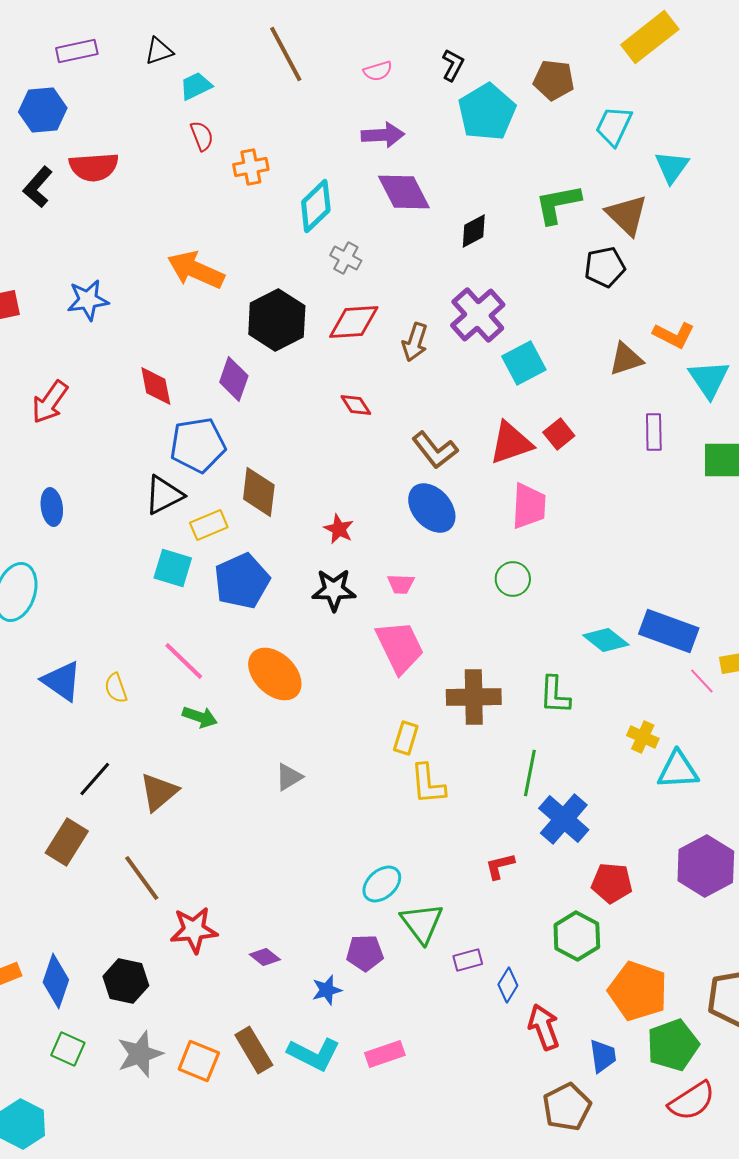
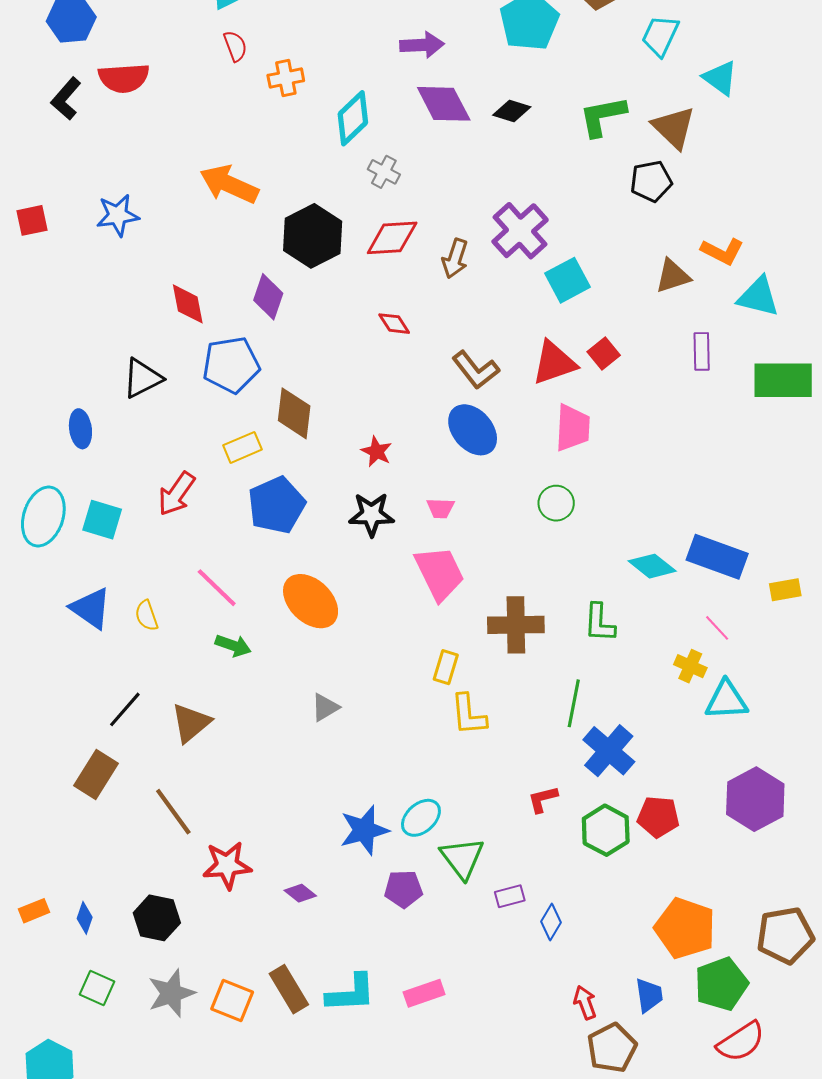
cyan triangle: (672, 167) -> (720, 78), turned -30
black diamond: (474, 231) -> (512, 111), moved, turned 45
cyan triangle: (709, 379) -> (758, 297), turned -42
red arrow: (50, 402) -> (176, 494), moved
black triangle: (164, 495) -> (142, 378), moved
cyan square: (173, 568) -> (102, 520), moved
pink line: (702, 681) -> (717, 628), moved
green hexagon: (577, 936) -> (606, 830), moved
blue diamond: (56, 981) -> (85, 918), size x0.6
blue star: (327, 990) -> (364, 830), moved, size x1.6
red arrow: (544, 1027) -> (585, 1002), moved, size x0.7
cyan L-shape: (314, 1054) -> (351, 993), turned -30

